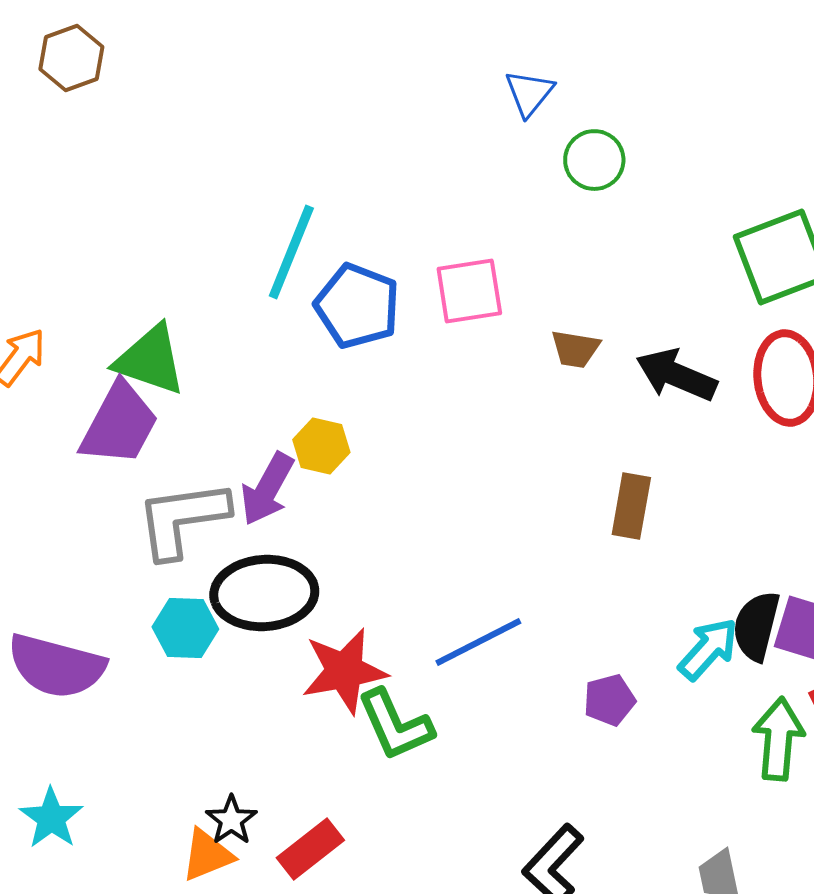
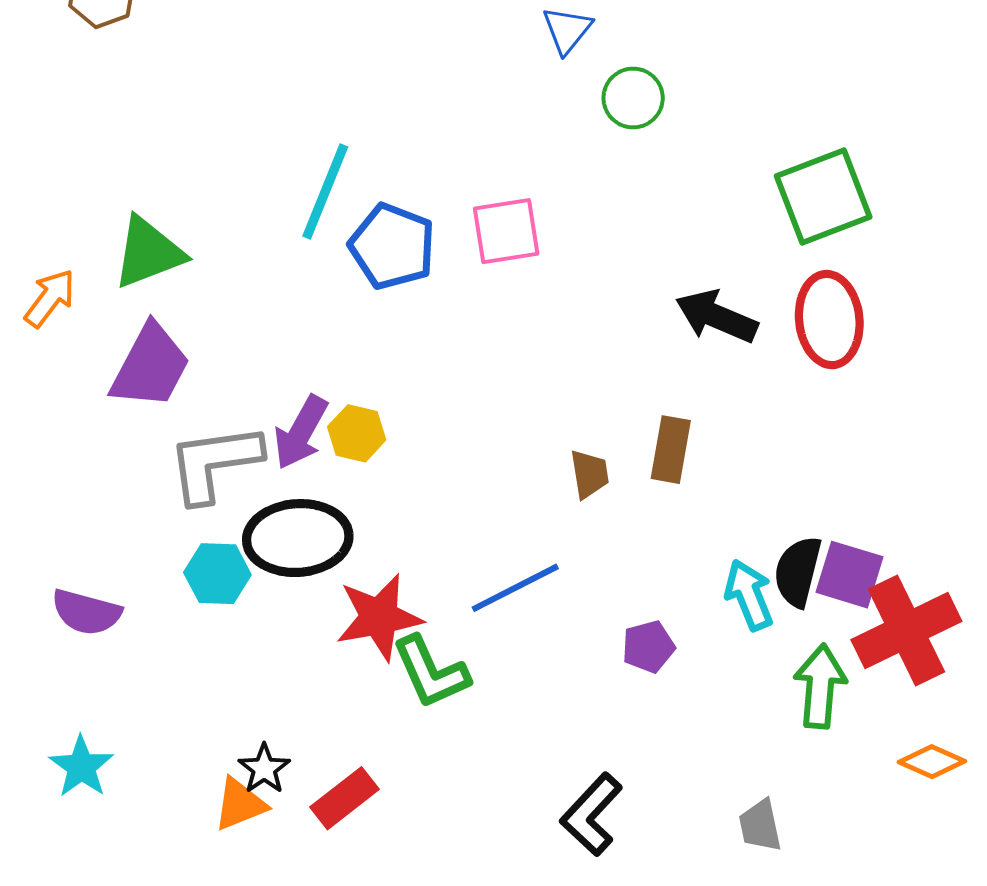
brown trapezoid: (575, 349) -> (589, 474), moved, turned -108
green triangle: (150, 360) -> (148, 252), moved, turned -40
yellow hexagon: (321, 446) -> (357, 433), moved
cyan arrow: (708, 649) -> (749, 595), turned -64
purple semicircle: (56, 666) -> (86, 612), size x0.7

